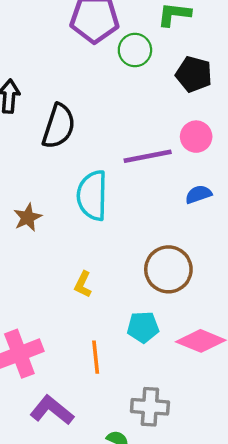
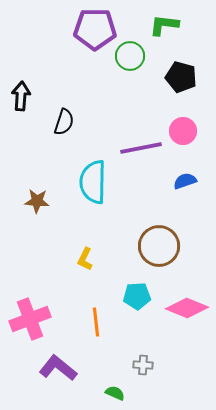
black semicircle: (59, 126) -> (64, 122), size x0.7
brown star: (28, 217) -> (37, 201), turned 30
gray cross: (150, 407) -> (143, 365), size x0.6

